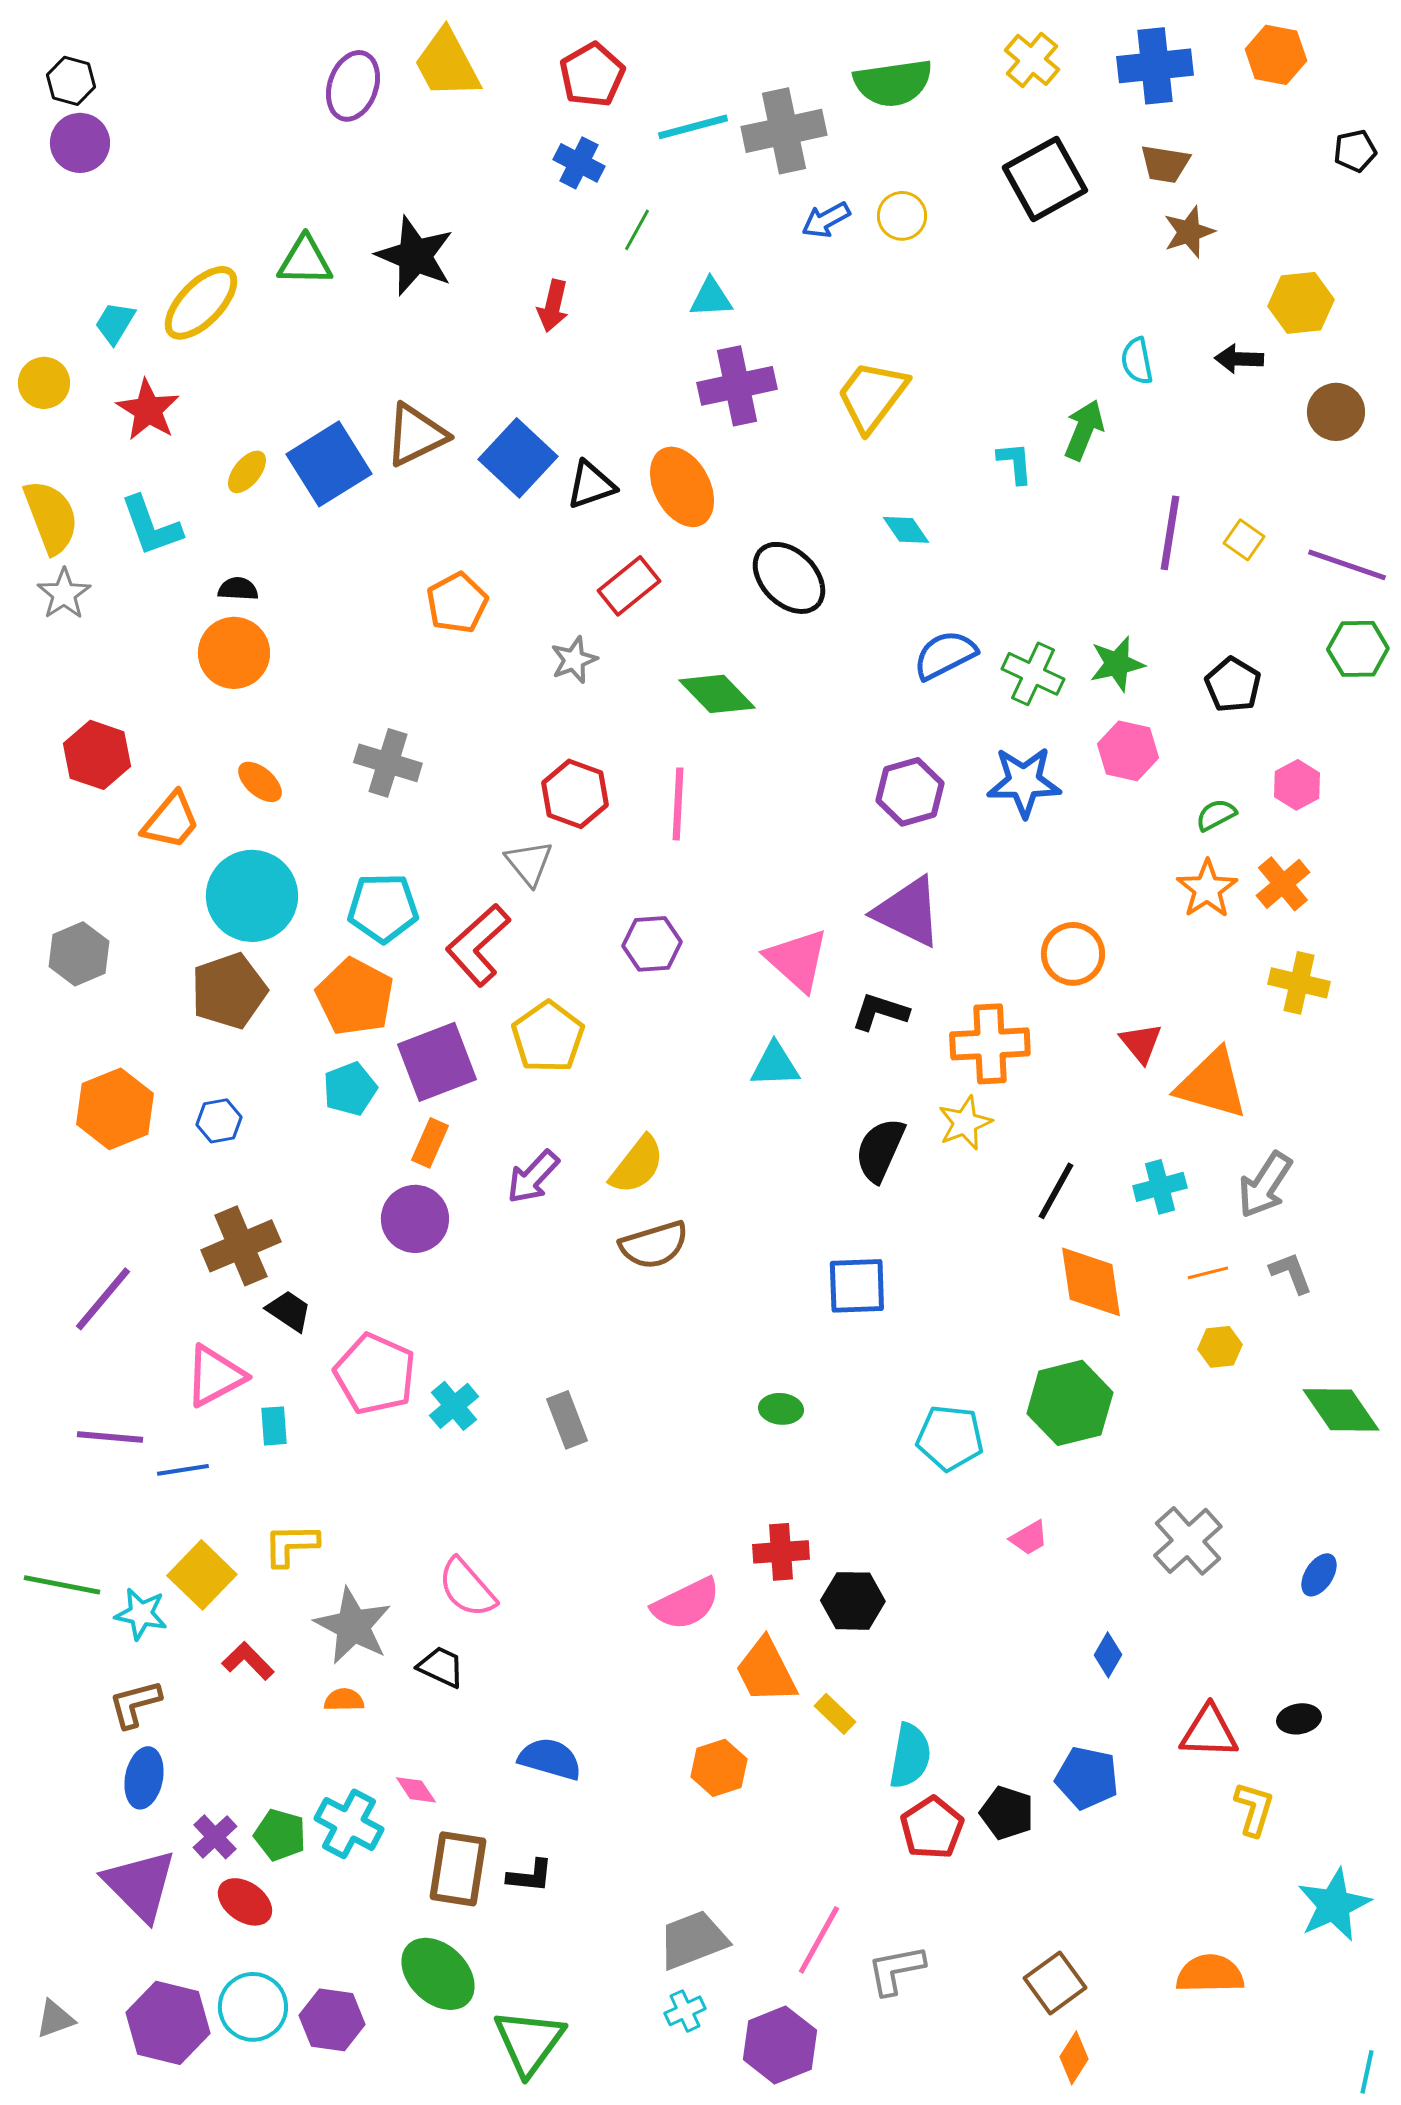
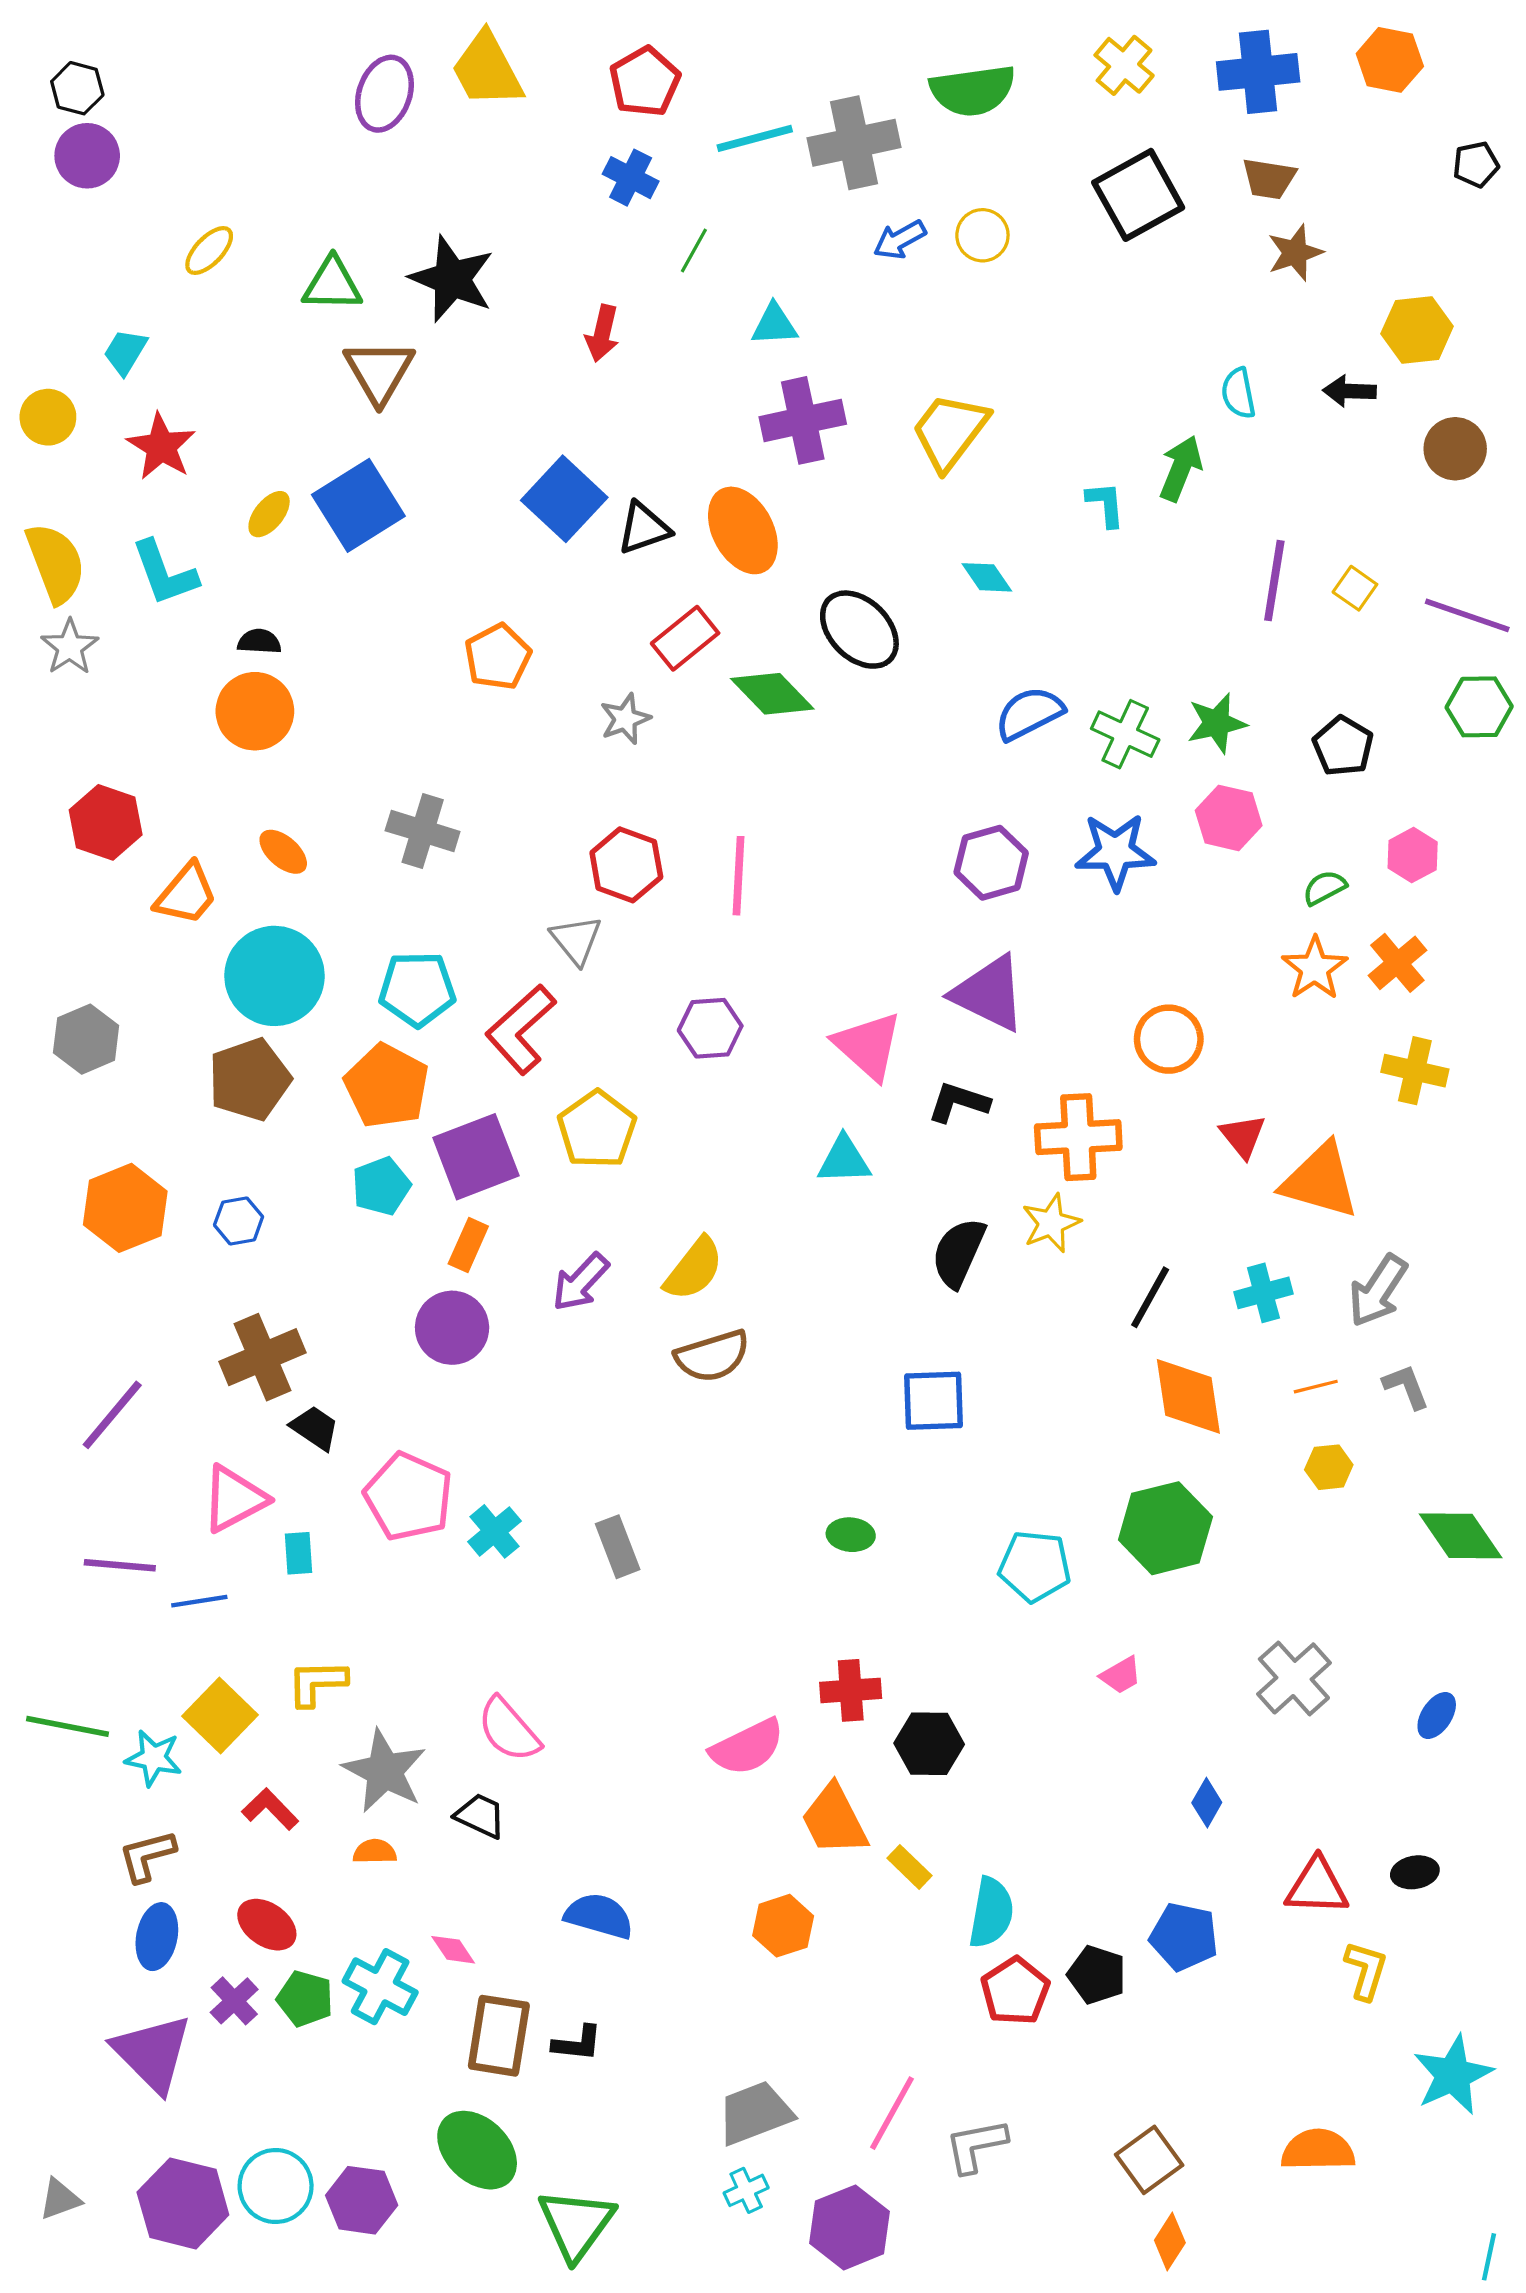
yellow ellipse: (201, 303) -> (209, 251), moved, size x0.6
brown triangle: (416, 435) -> (379, 371), moved, turned -34
green diamond: (717, 694) -> (772, 694), moved
red ellipse: (245, 1902) -> (267, 1925), moved

